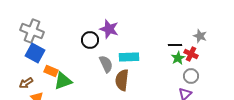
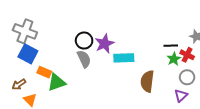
purple star: (109, 29) -> (104, 44), moved, turned 30
gray semicircle: (106, 64) -> (84, 59), moved
brown semicircle: (122, 80) -> (147, 81), moved

